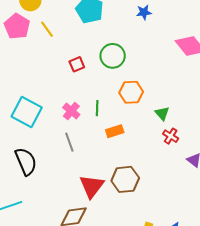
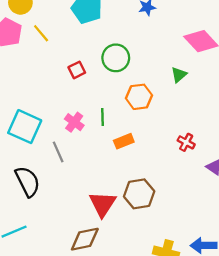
green triangle: (162, 113) -> (179, 75), moved, turned 35
gray line: (69, 142) -> (58, 152), moved

